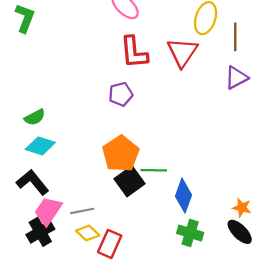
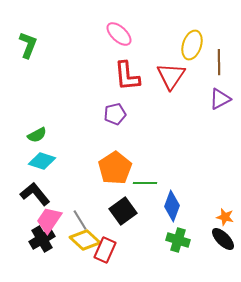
black square: (130, 181) -> (123, 211), moved
gray line: (82, 211) -> (80, 220), turned 70
yellow diamond: (88, 233) -> (85, 240), size x1.4

